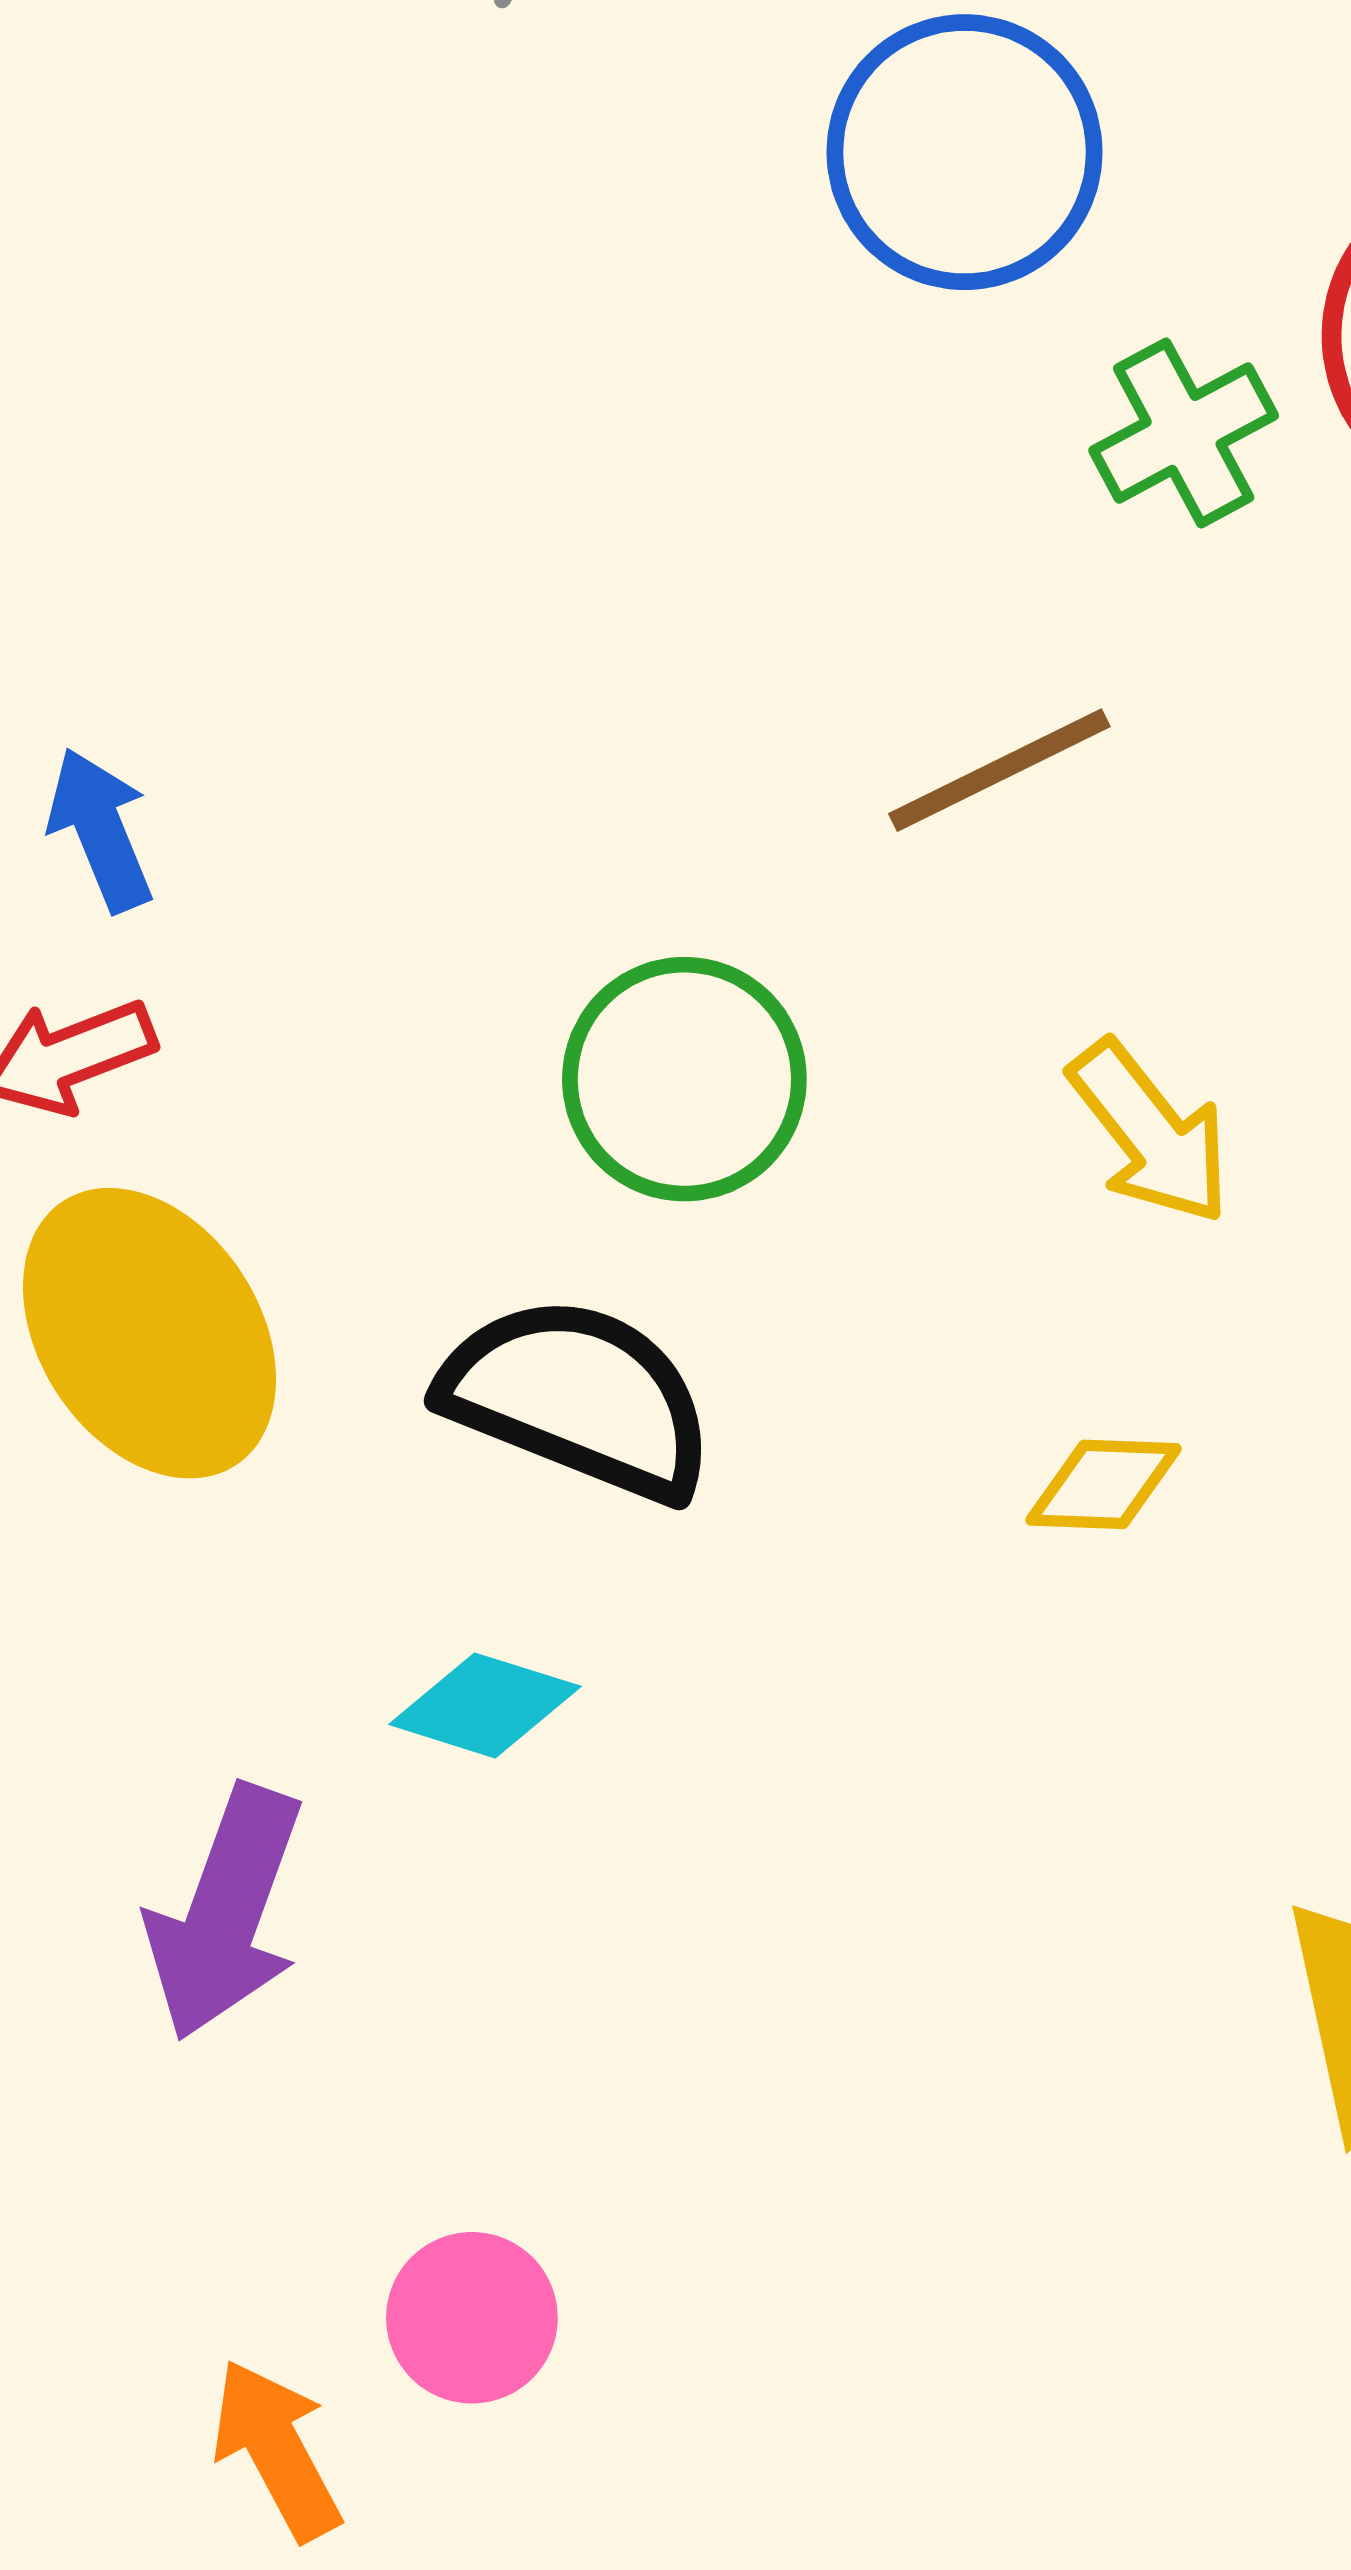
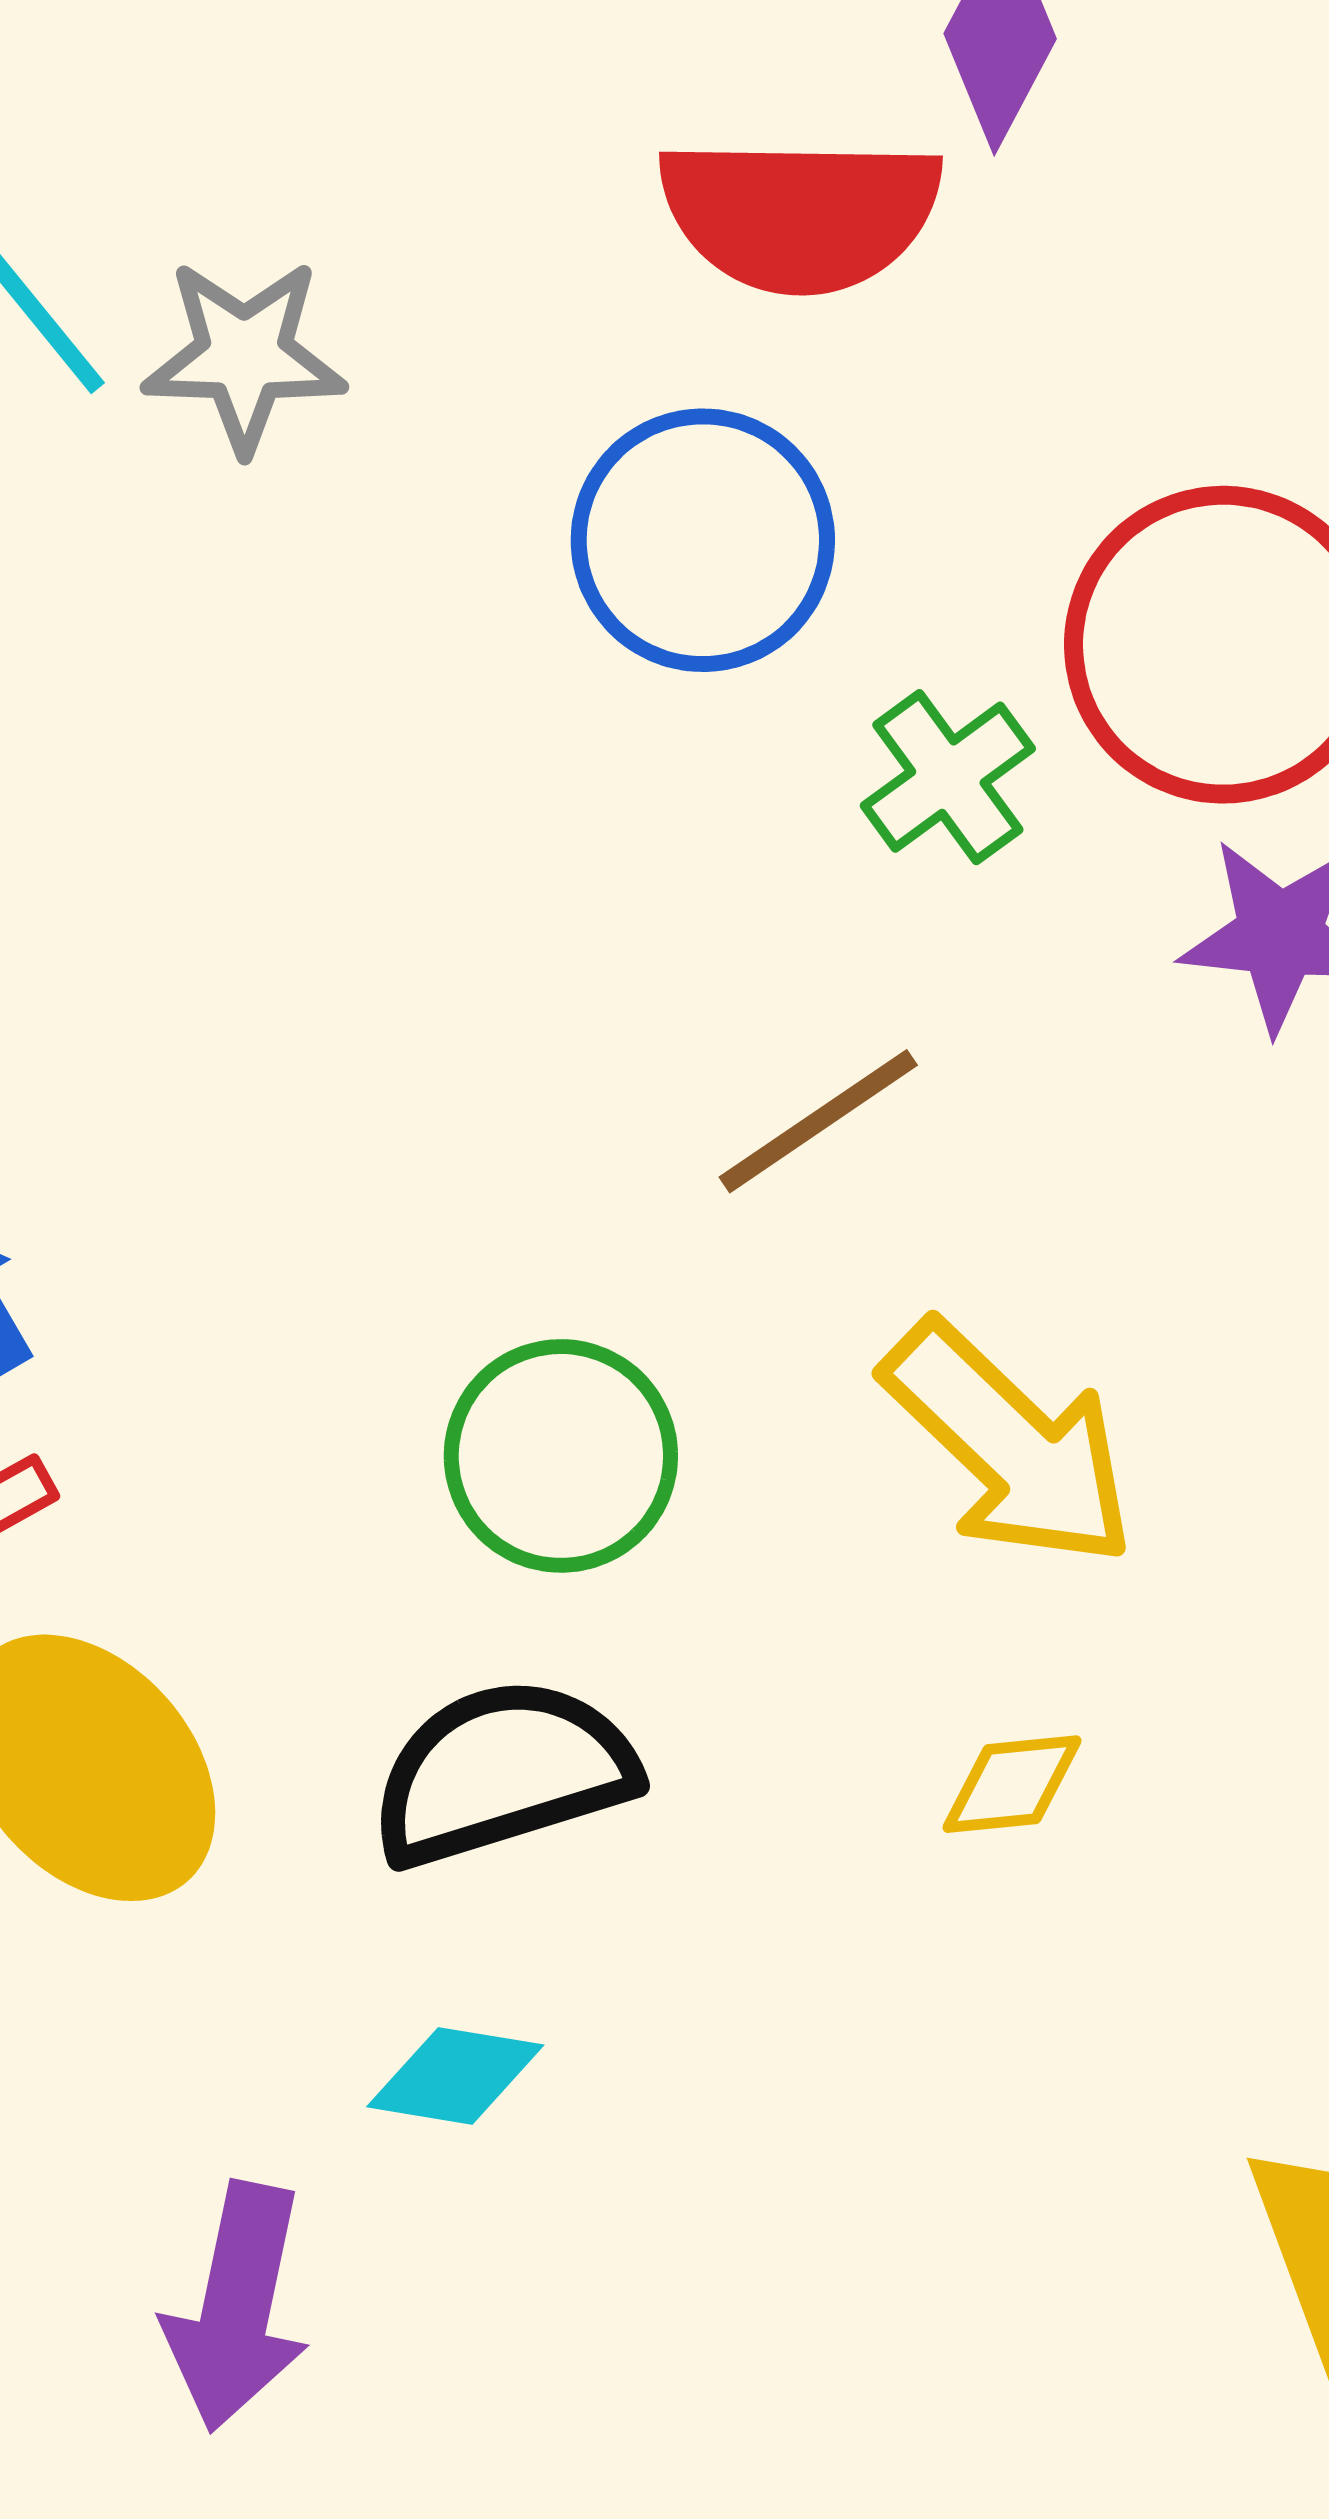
yellow arrow: (1150, 1132) -> (1009, 1444), size x1.5
black semicircle: (578, 1398) -> (503, 1772), turned -31

